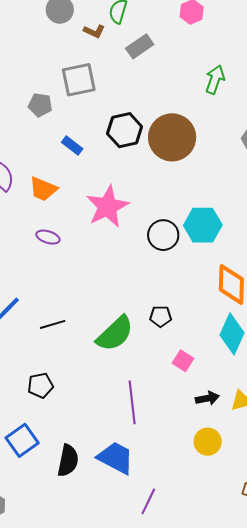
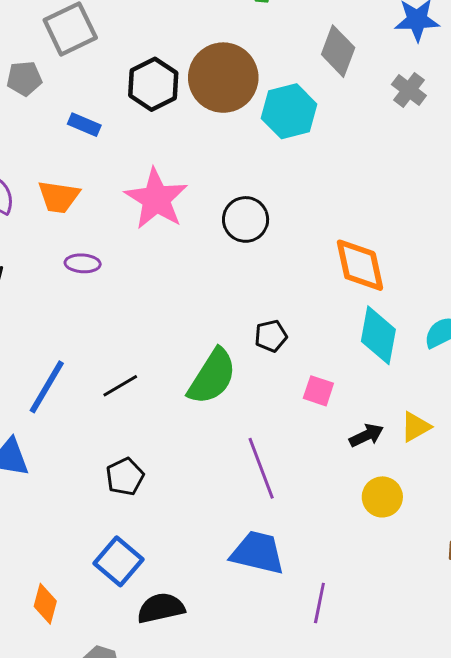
cyan hexagon: (203, 225) -> (289, 111), moved
black semicircle: (68, 461) -> (161, 608), moved, turned -100

